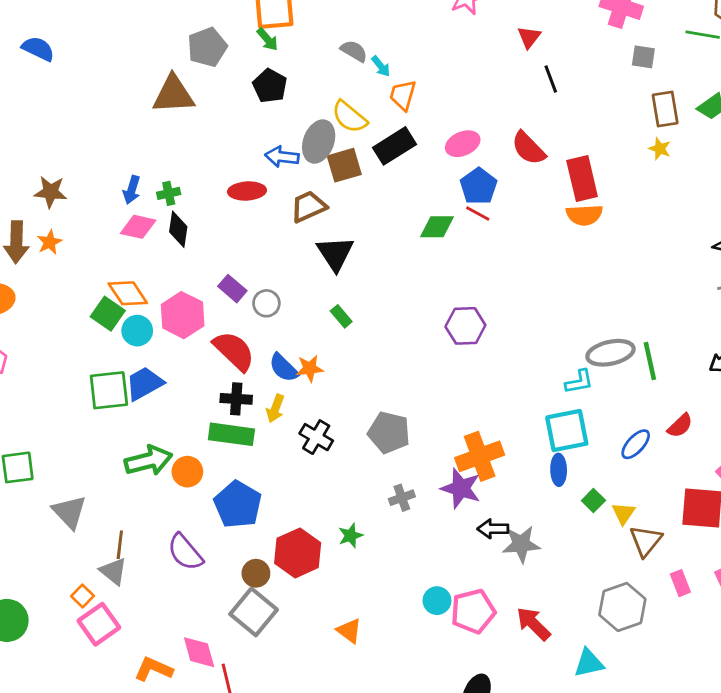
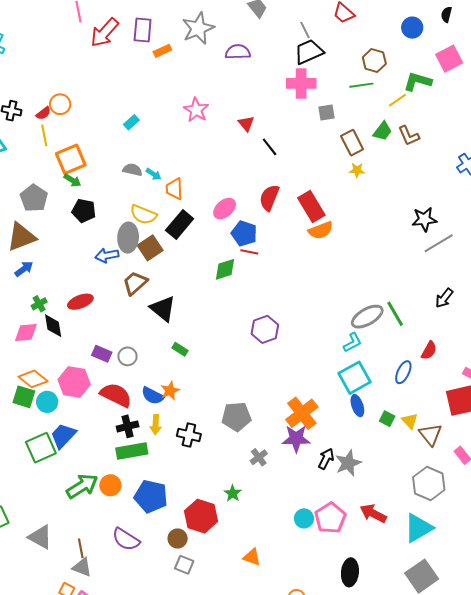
red semicircle: (528, 148) -> (269, 198), turned 84
blue arrow: (132, 190) -> (24, 269), moved, turned -126
red ellipse: (247, 191) -> (80, 302), moved
black arrow: (493, 529) -> (326, 459), turned 135
gray square: (254, 612) -> (184, 565), size x0.6
cyan triangle: (589, 663) -> (418, 528), size x1.4

